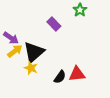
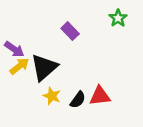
green star: (80, 10) -> (118, 18), moved
yellow star: (31, 68) -> (52, 96), moved

